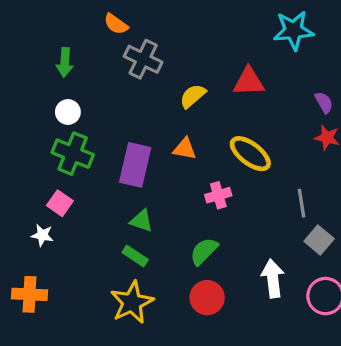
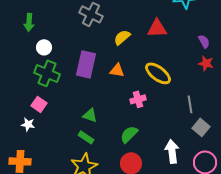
green arrow: (65, 62) -> (29, 22), moved
purple rectangle: (135, 165) -> (86, 64), moved

